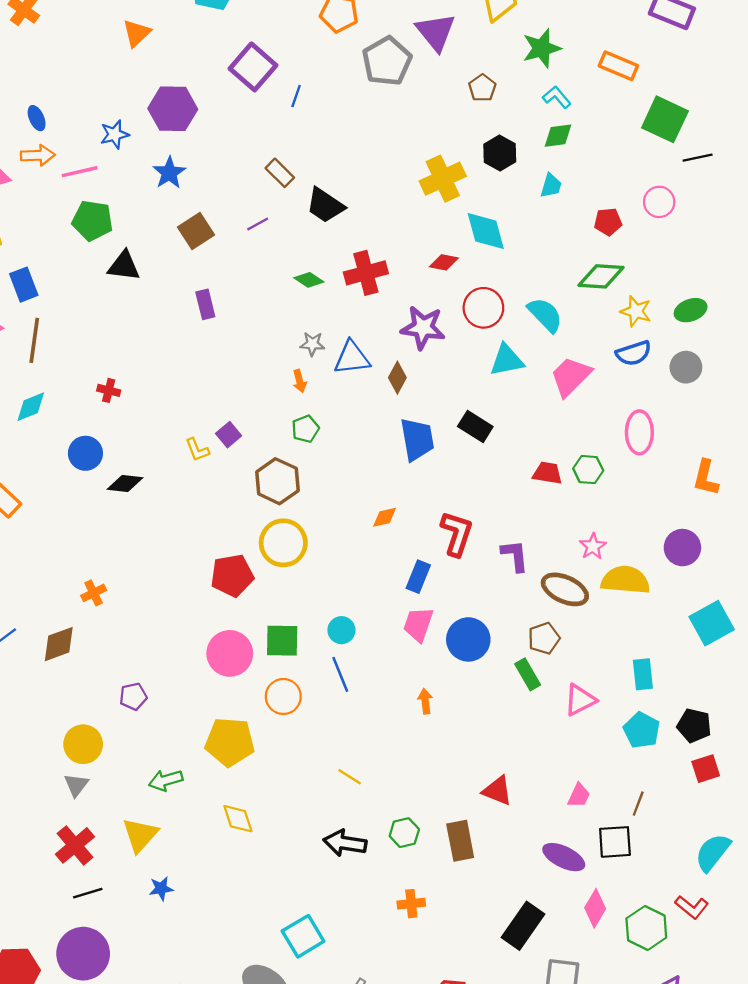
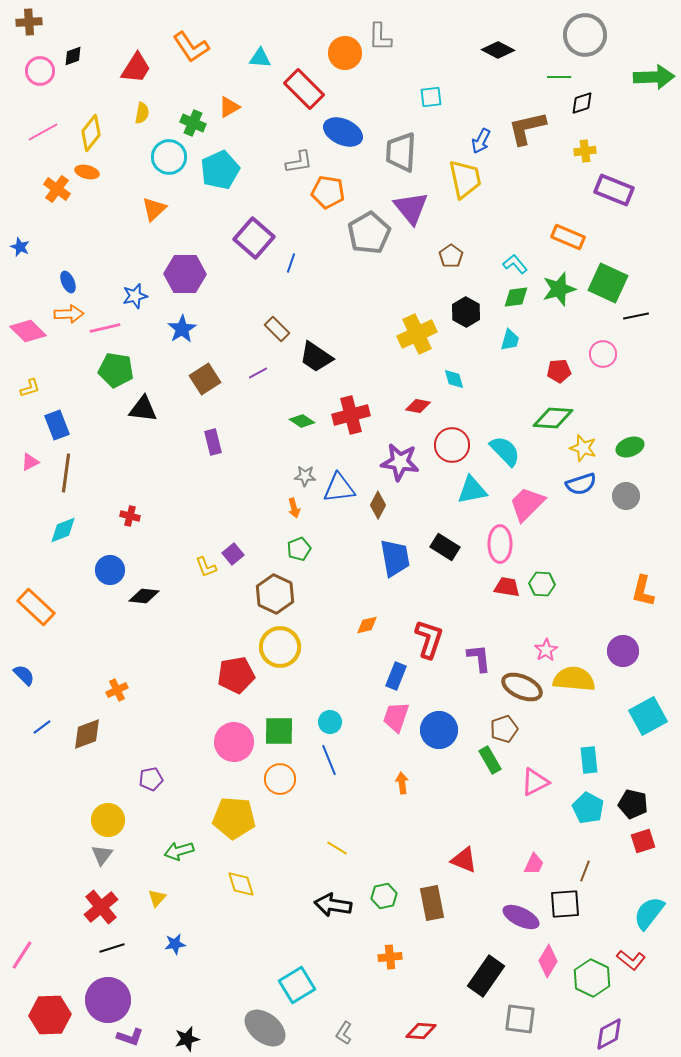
green star: (542, 48) -> (559, 289), moved
cyan diamond: (486, 231) -> (454, 379), size x0.6
pink ellipse: (639, 432) -> (500, 544), moved
yellow triangle: (140, 835) -> (157, 898), size x0.6

